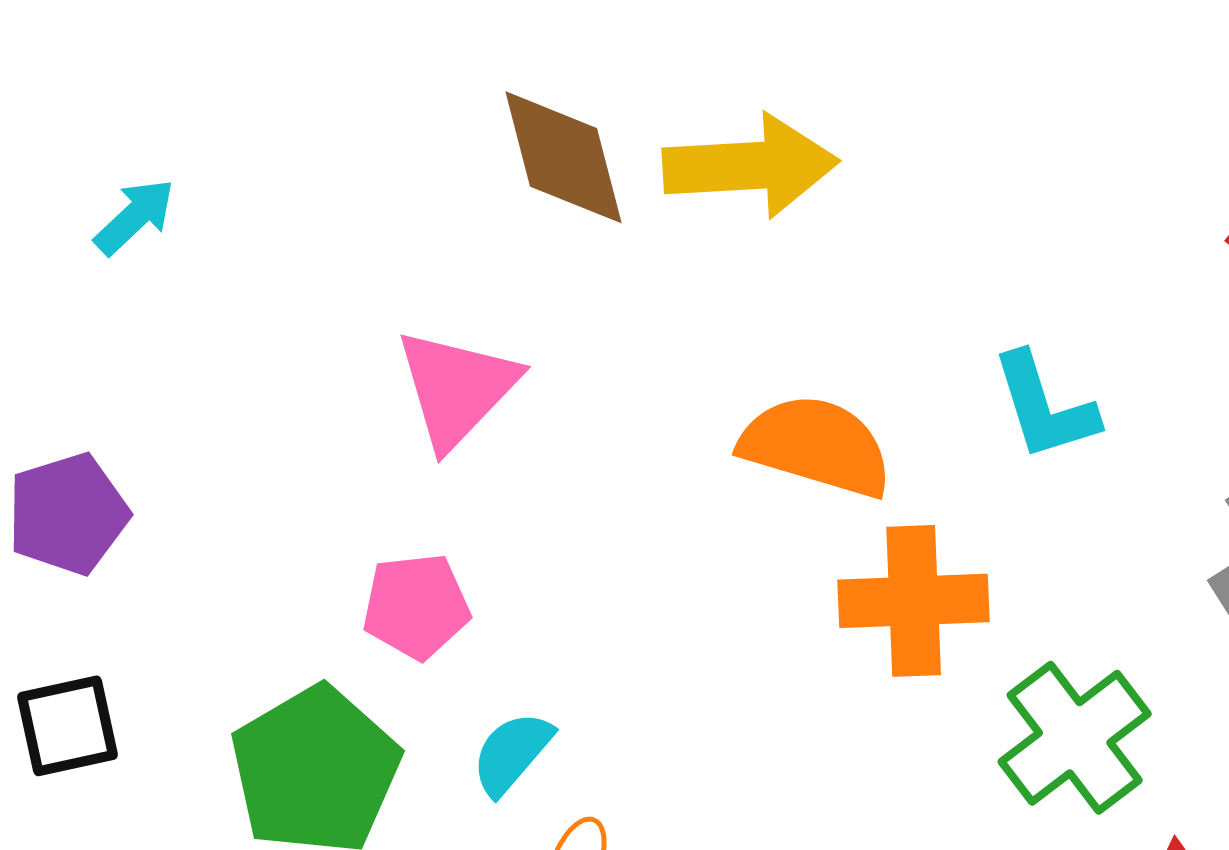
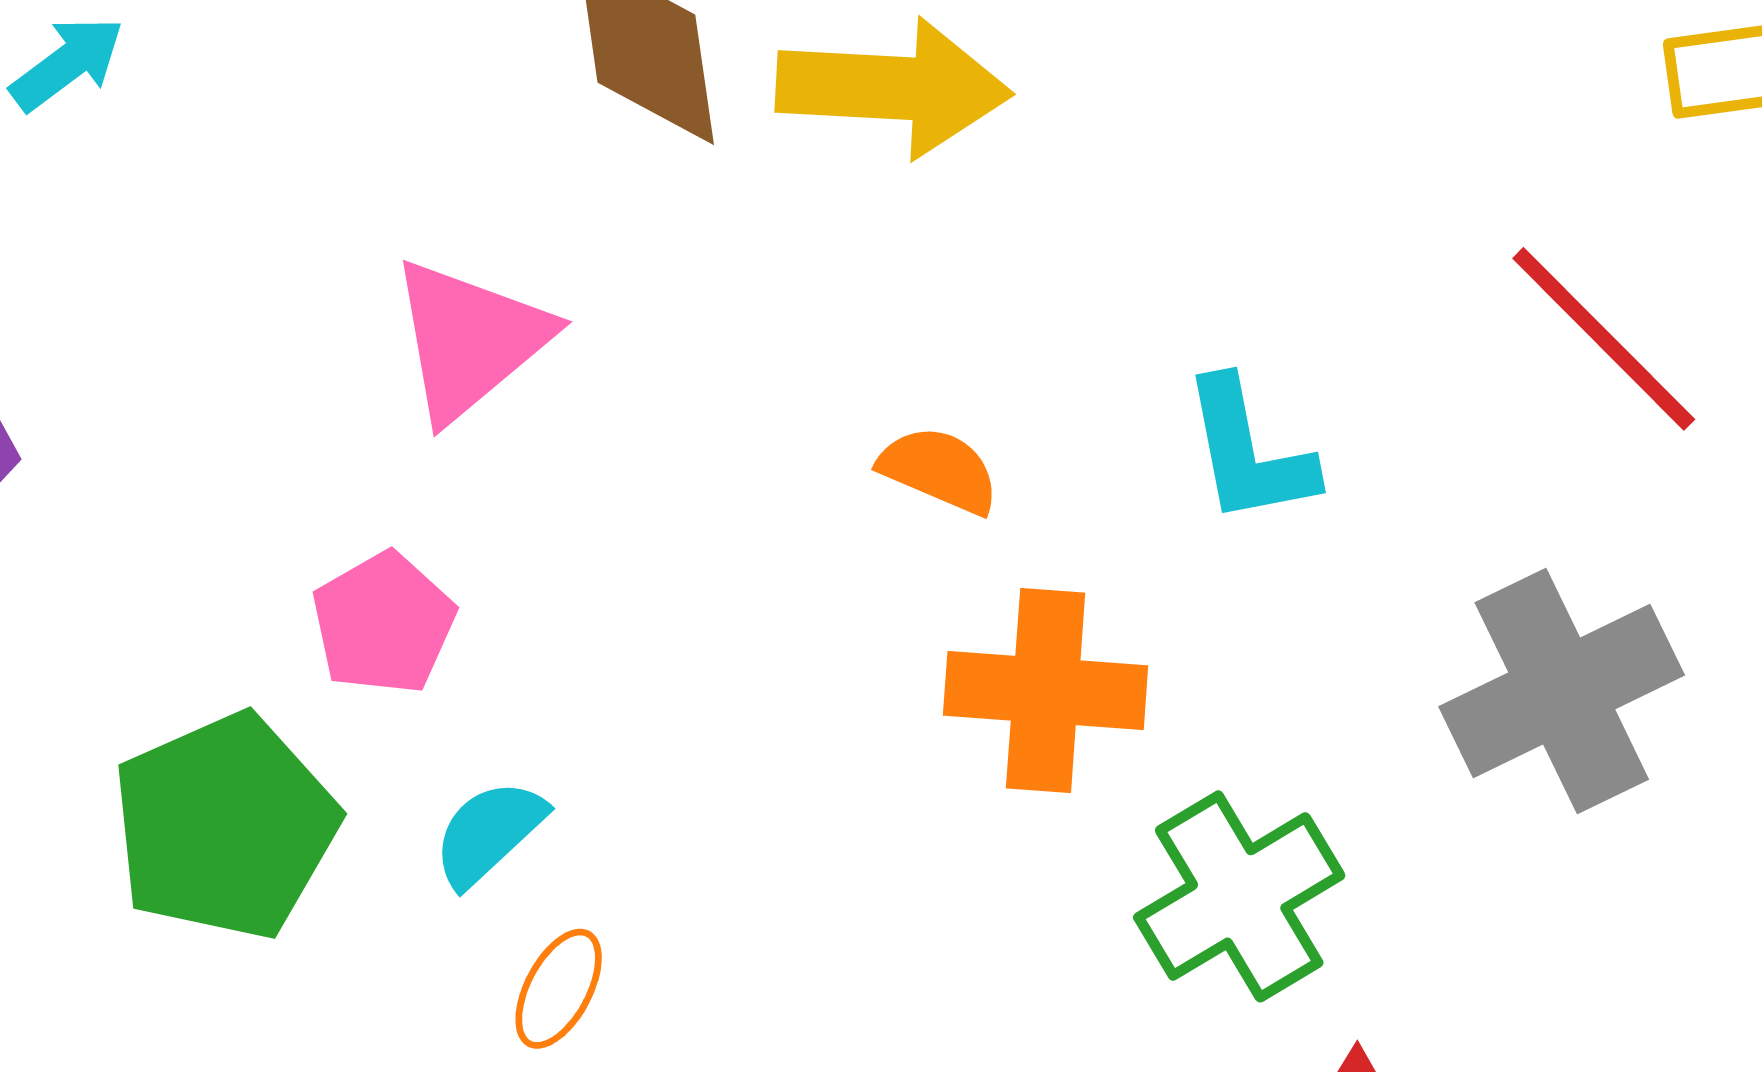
orange semicircle: (816, 446) -> (939, 470), size x0.6
pink pentagon: (416, 606) -> (384, 623), turned -30

